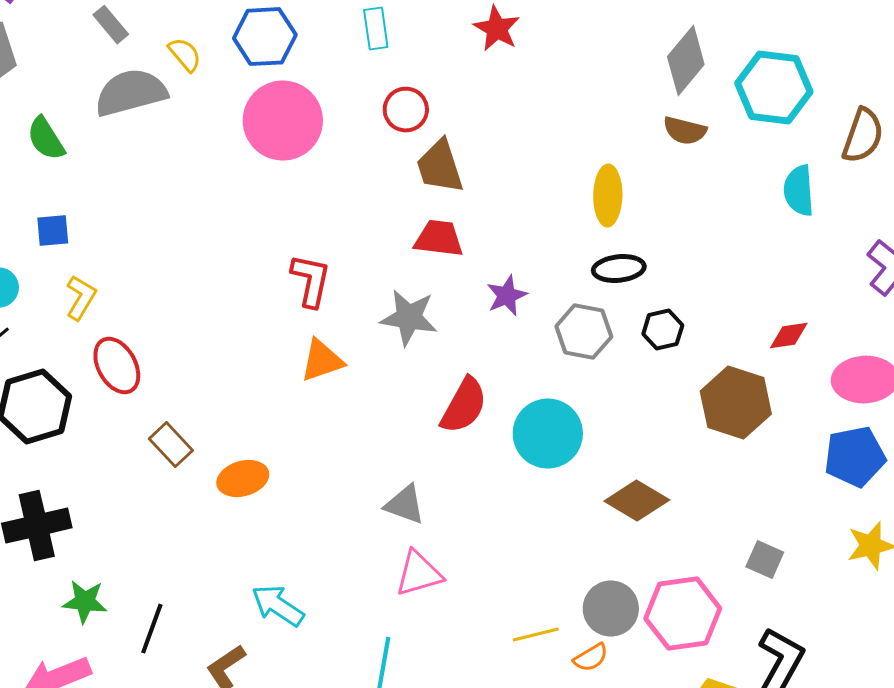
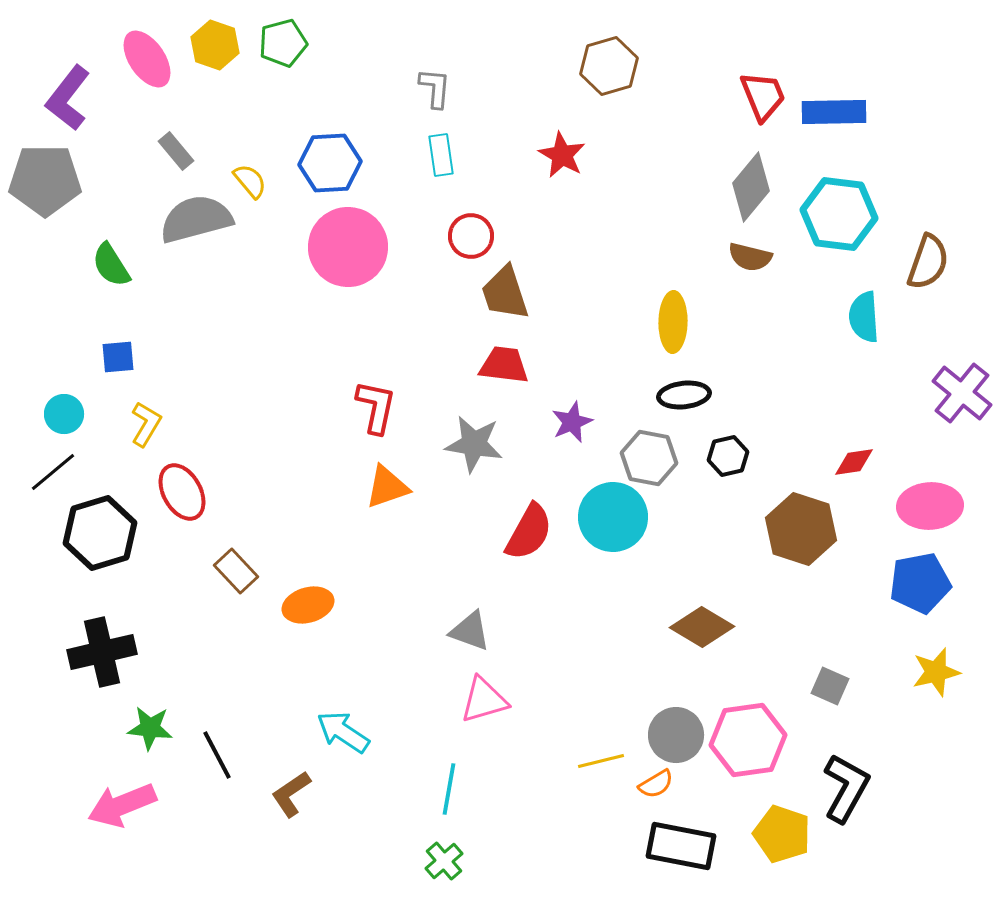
cyan circle: (548, 434) -> (613, 517), moved
black line: (152, 629) -> (217, 755), turned -48

